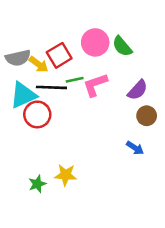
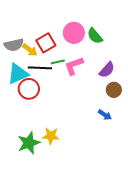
green star: (37, 184) -> (29, 143), size x1.6

